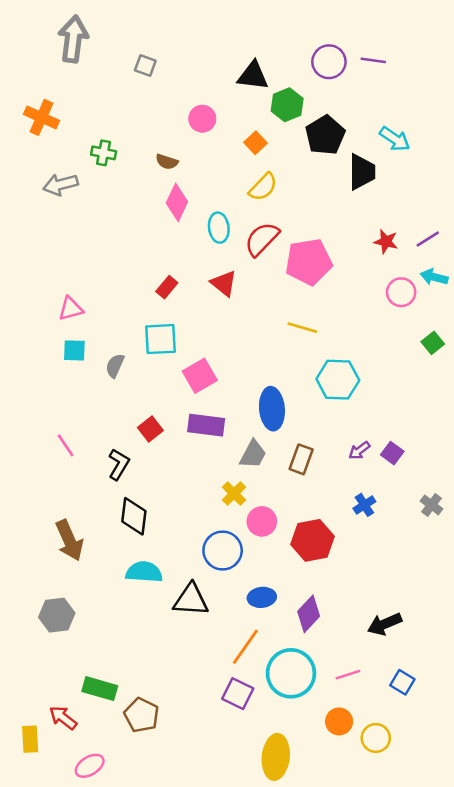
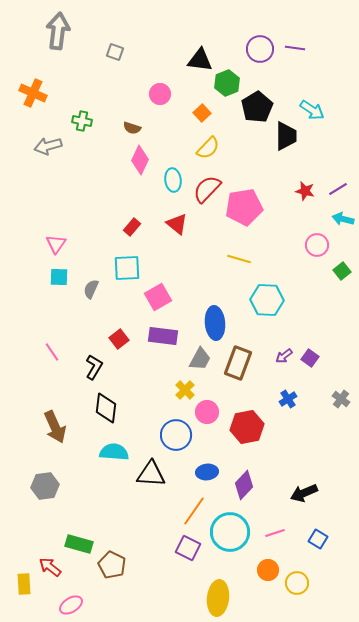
pink circle: (401, 292) -> (317, 245), moved
pink triangle: (71, 309) -> (56, 244), turned -40
brown rectangle: (301, 459) -> (238, 363), size x1.4

